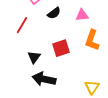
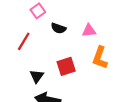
black semicircle: (54, 13) -> (59, 28), turned 56

